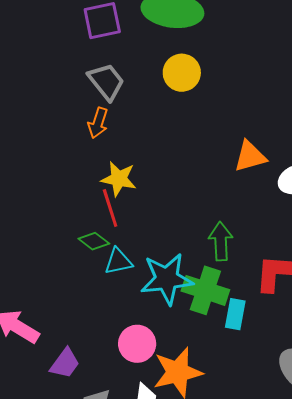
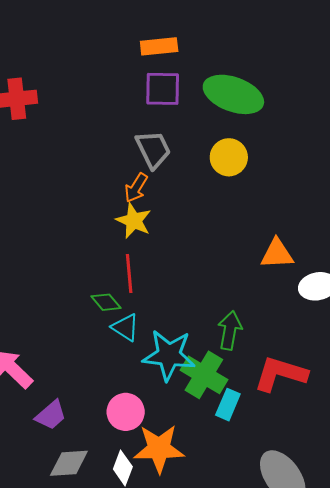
yellow star: (119, 179) -> (134, 221), moved
cyan triangle: (118, 261) -> (125, 327), turned 32

